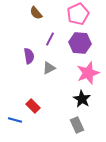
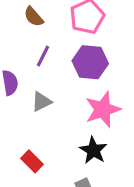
brown semicircle: (36, 13) -> (34, 17), moved
red rectangle: (33, 106) -> (32, 161), moved

